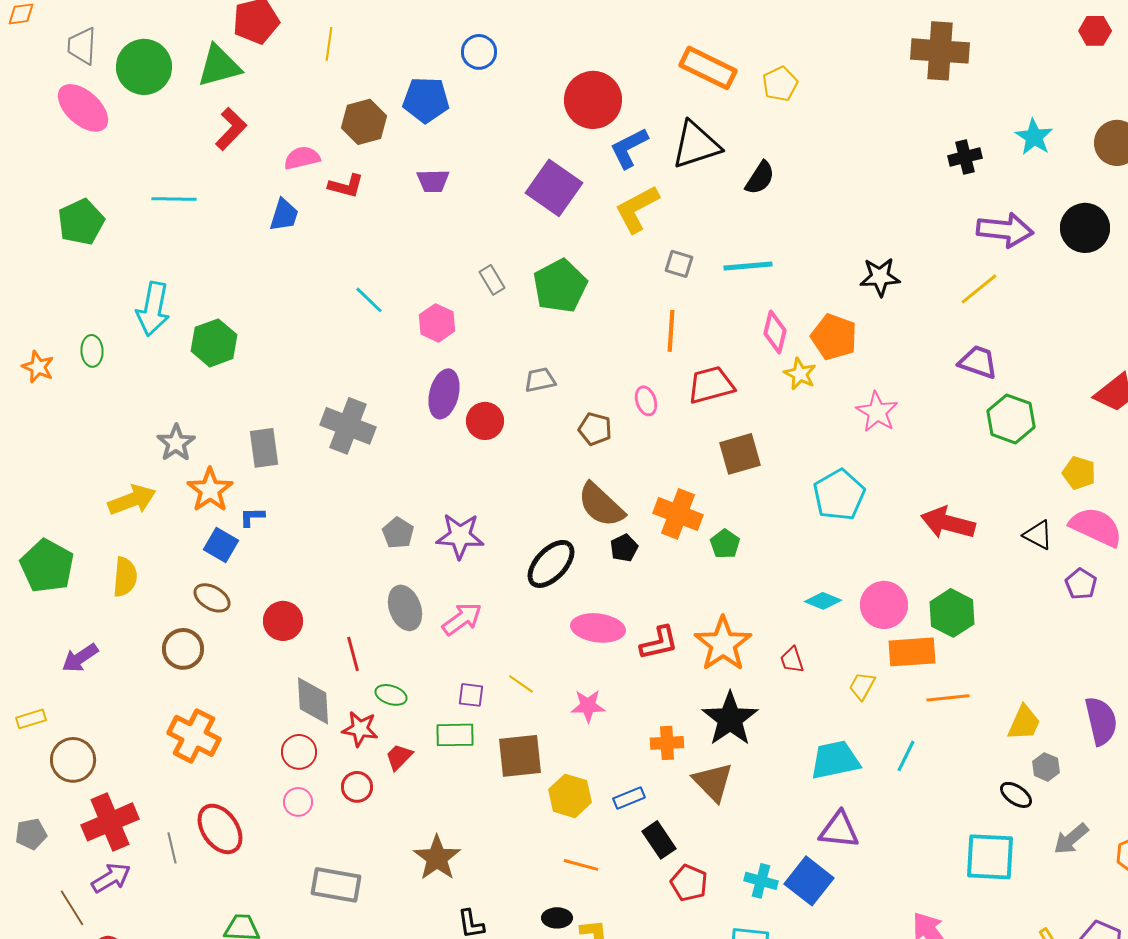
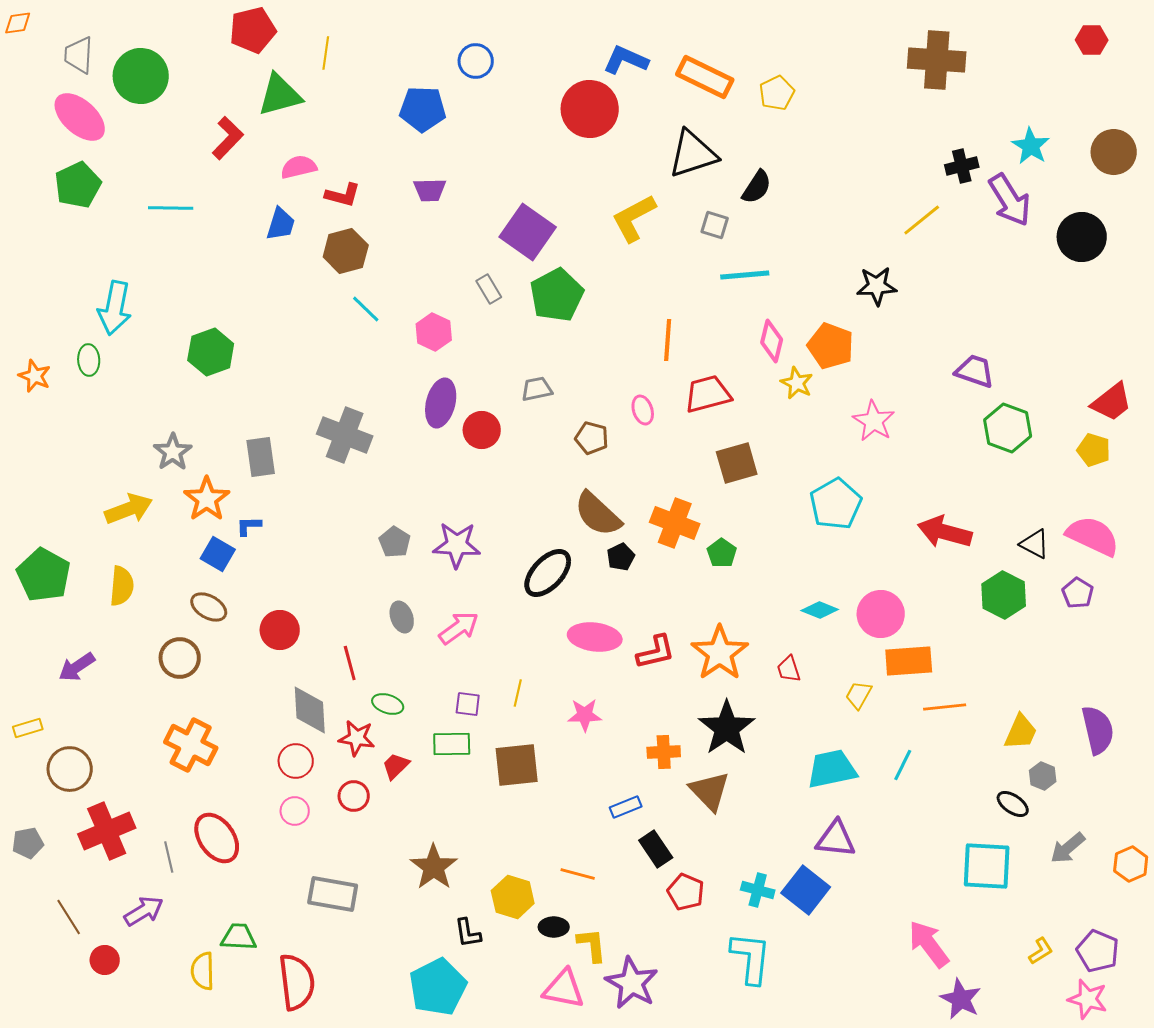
green triangle: (219, 66) -> (280, 95), moved
brown hexagon: (364, 122) -> (346, 251), moved
blue L-shape: (629, 148) -> (626, 60), moved, turned 51
purple square: (554, 188) -> (528, 232), moved
green pentagon: (81, 222) -> (78, 185), moved
purple arrow: (1005, 230) -> (1010, 200), moved, turned 52
gray square: (679, 264) -> (715, 225), moved
yellow line: (979, 289) -> (922, 220), moved
cyan arrow: (153, 309) -> (115, 308), moved
yellow pentagon: (1079, 473) -> (1094, 450), moved
gray ellipse: (405, 608) -> (402, 617), size x0.7
green hexagon: (952, 613) -> (1004, 595), moved
yellow line: (521, 684) -> (518, 693), turned 68
yellow hexagon: (570, 796) -> (513, 897), moved
purple arrow: (111, 878) -> (144, 911), moved

